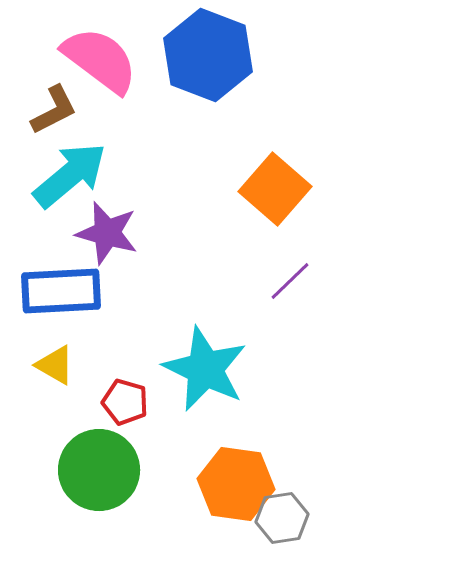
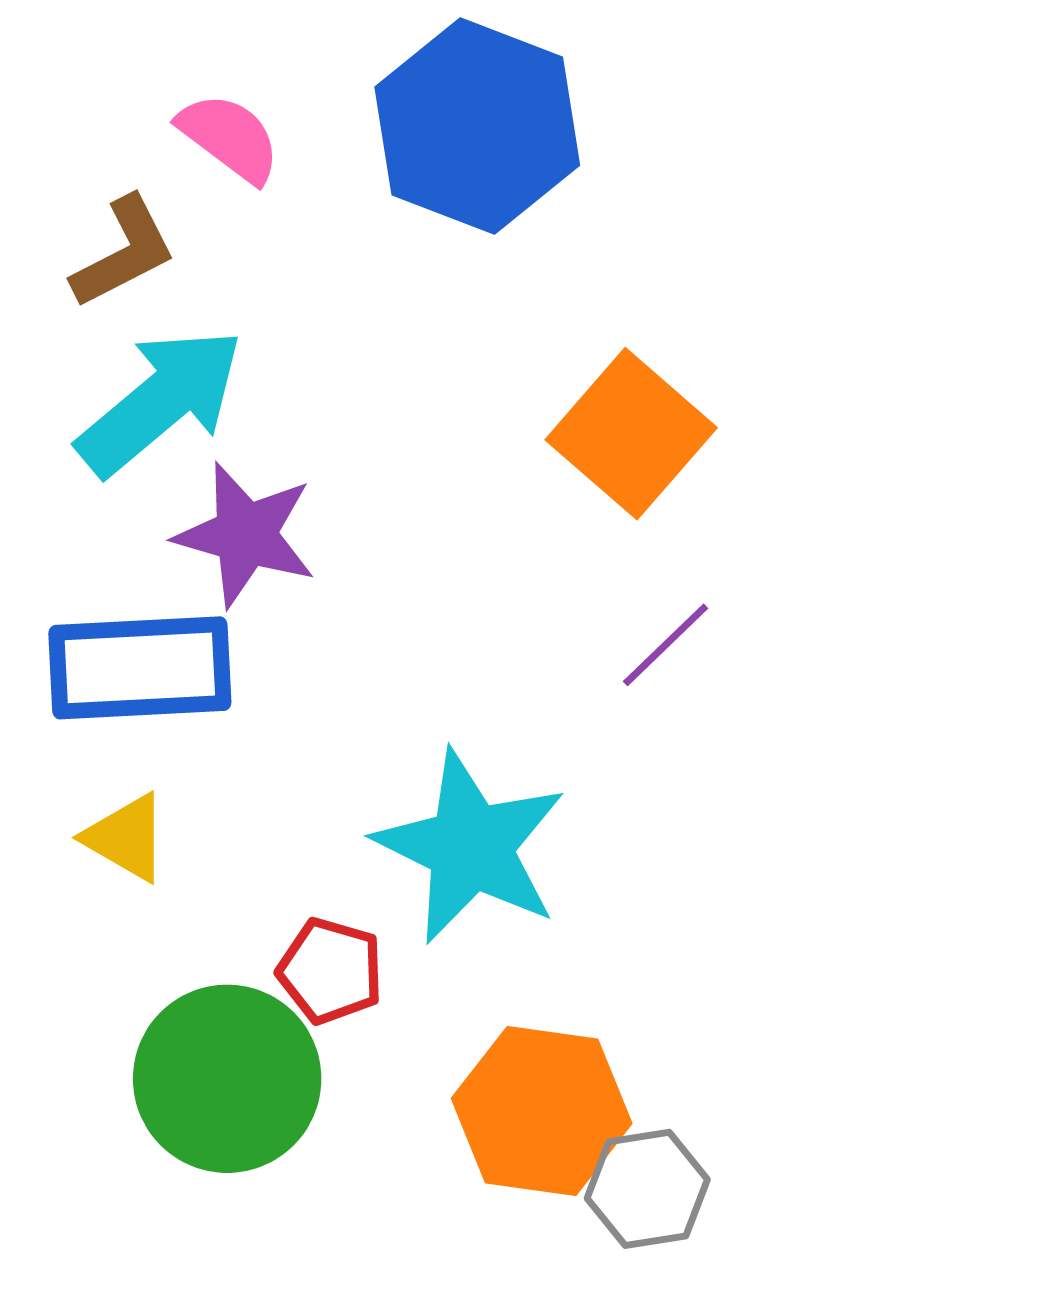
pink semicircle: (100, 60) -> (229, 138), size x0.6
red pentagon: (125, 402) -> (330, 971), moved

